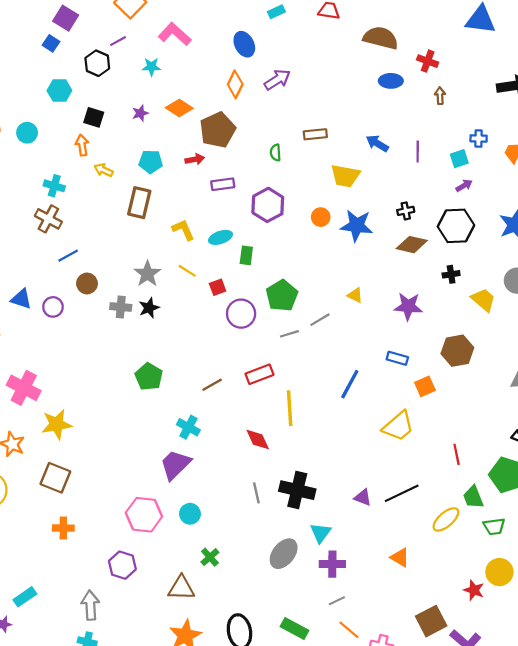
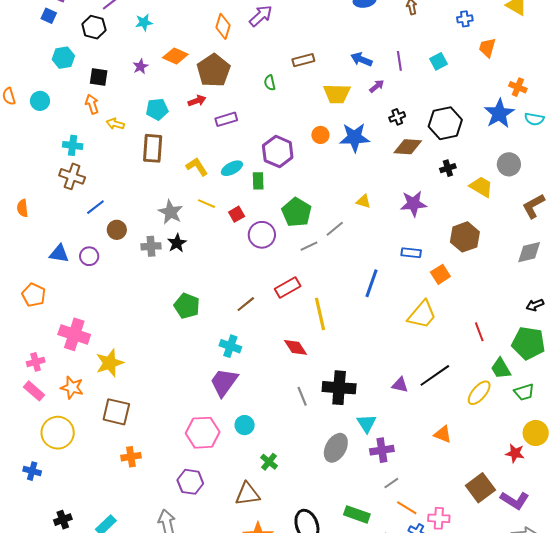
blue cross: (479, 138) -> (465, 19), moved
purple arrow: (464, 186) -> (377, 86), moved
purple hexagon: (268, 205) -> (278, 152), moved

